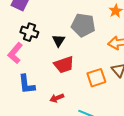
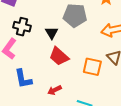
red trapezoid: (64, 65) -> (59, 56), turned 65
orange square: (96, 78) -> (92, 67), turned 36

